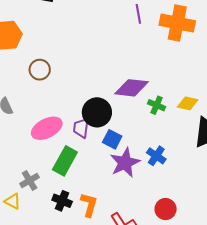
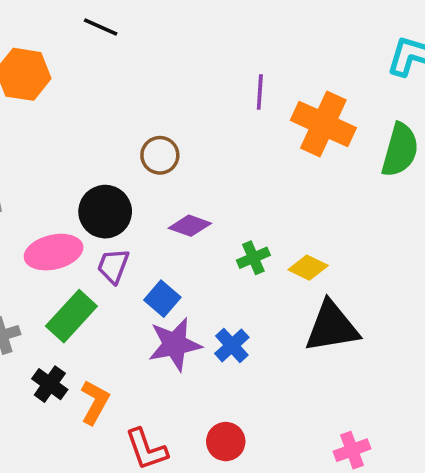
brown circle: (40, 70) -> (160, 155), moved
purple diamond: (132, 88) -> (190, 226), moved, size x0.7
green cross: (157, 105) -> (253, 258), turned 30
black circle: (97, 112) -> (105, 212), moved

